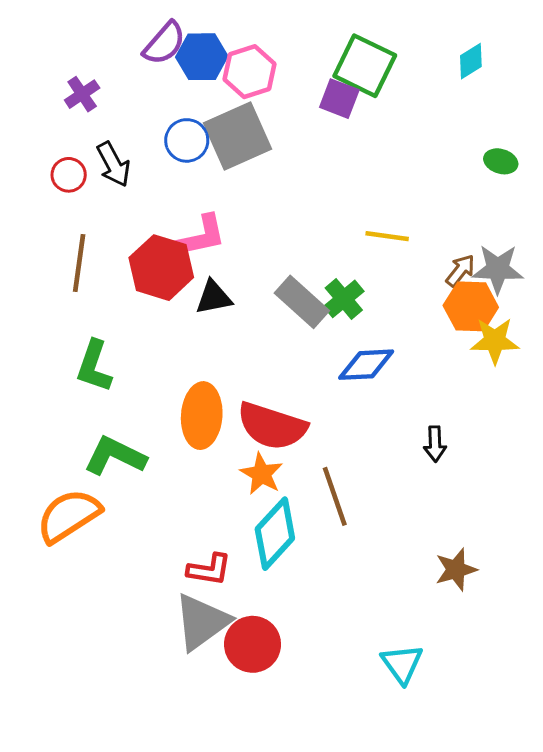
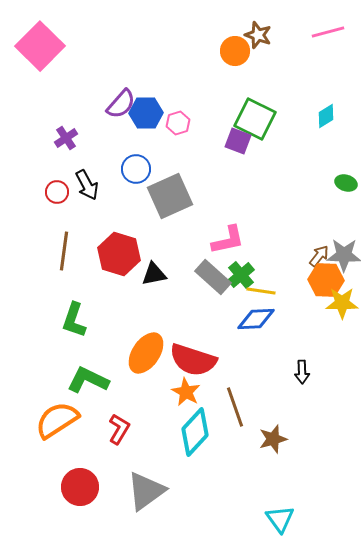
pink hexagon: (250, 72) -> (178, 123), size x0.7
gray square: (238, 136) -> (170, 196), moved
pink L-shape: (202, 236) -> (228, 240), moved
yellow line: (387, 236) -> (261, 291), moved
orange ellipse: (202, 416) -> (146, 353), turned 30
red L-shape: (209, 570) -> (119, 429), moved, turned -68
brown star: (456, 570) -> (273, 439), moved
red circle: (253, 644) -> (80, 487), moved

